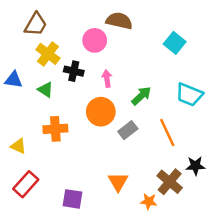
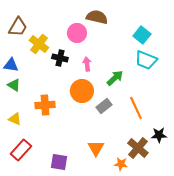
brown trapezoid: (36, 24) -> (18, 27), moved
green triangle: (45, 90) -> (14, 85), moved
cyan trapezoid: (189, 94) -> (146, 60), moved

